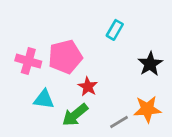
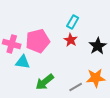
red star: (88, 87) -> (71, 40), moved
cyan triangle: (44, 99) -> (23, 62), moved

